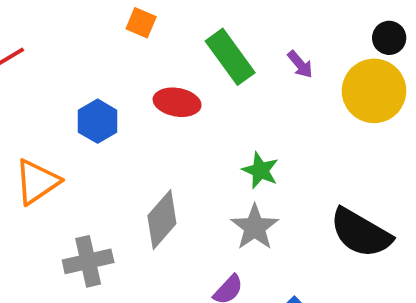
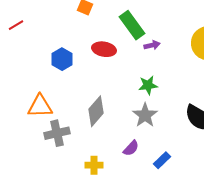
purple arrow: (300, 64) -> (152, 45), moved, turned -63
green star: (260, 170) -> (148, 85), turned -30
orange triangle: (37, 182) -> (40, 106), moved, turned 32

